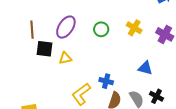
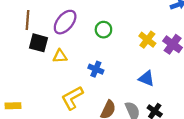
yellow cross: (134, 28) -> (147, 40), moved
blue cross: (106, 81) -> (96, 69), moved

